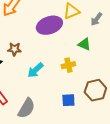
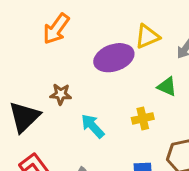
cyan arrow: (35, 70) -> (93, 126), turned 90

